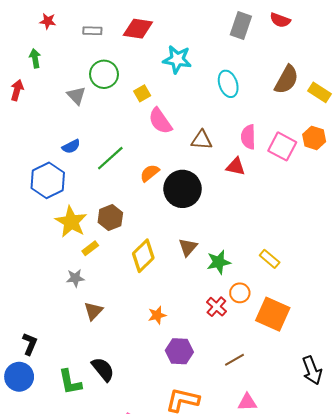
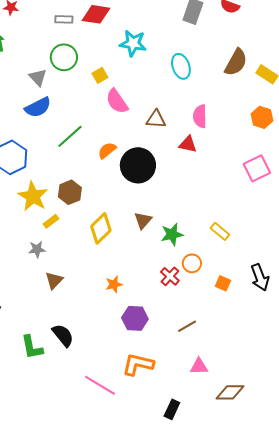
gray rectangle: (92, 31) -> (64, 19), moved
blue semicircle: (71, 146) -> (38, 107), moved, size x1.5
pink square: (282, 146) -> (257, 168), moved, turned 36
orange square: (273, 314) -> (223, 283), size x0.5
black arrow: (312, 370) -> (260, 277), moved

